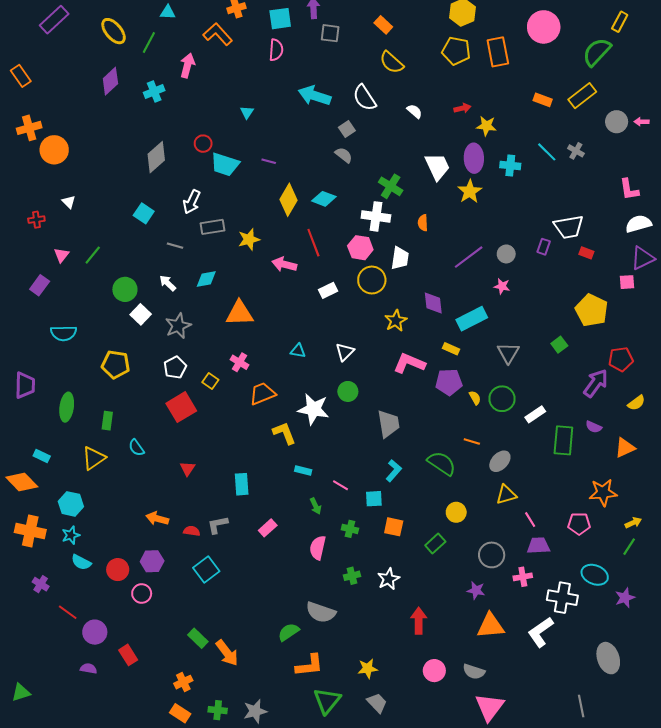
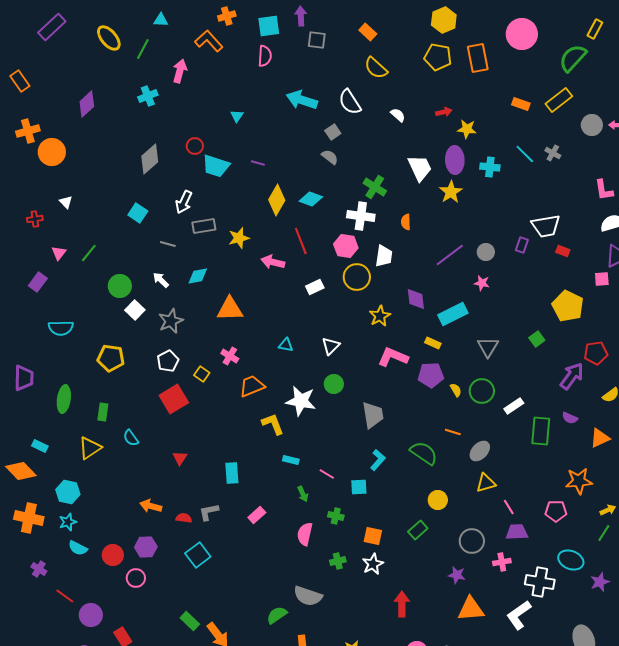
purple diamond: (110, 81) -> (87, 104), moved
orange square: (394, 527) -> (373, 536), moved

